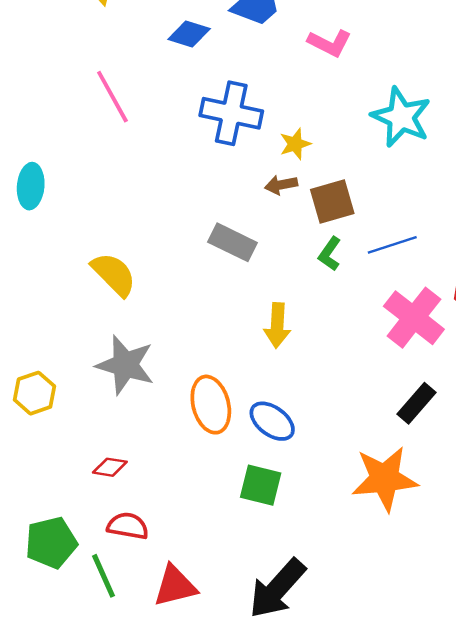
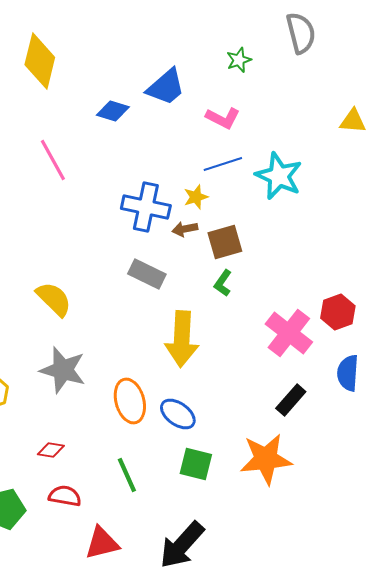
blue cross: (231, 113) -> (146, 207), moved
blue line: (392, 245) -> (223, 164), moved
yellow arrow: (277, 325) -> (182, 339), size x1.6
green square: (261, 485) -> (196, 464), moved
green line: (103, 576) -> (127, 475), moved

